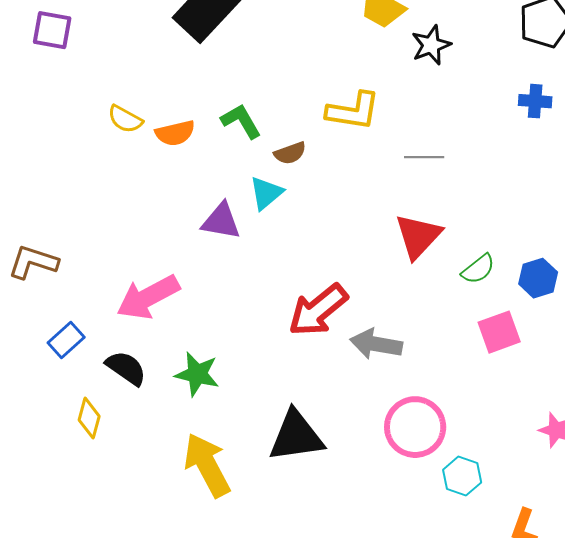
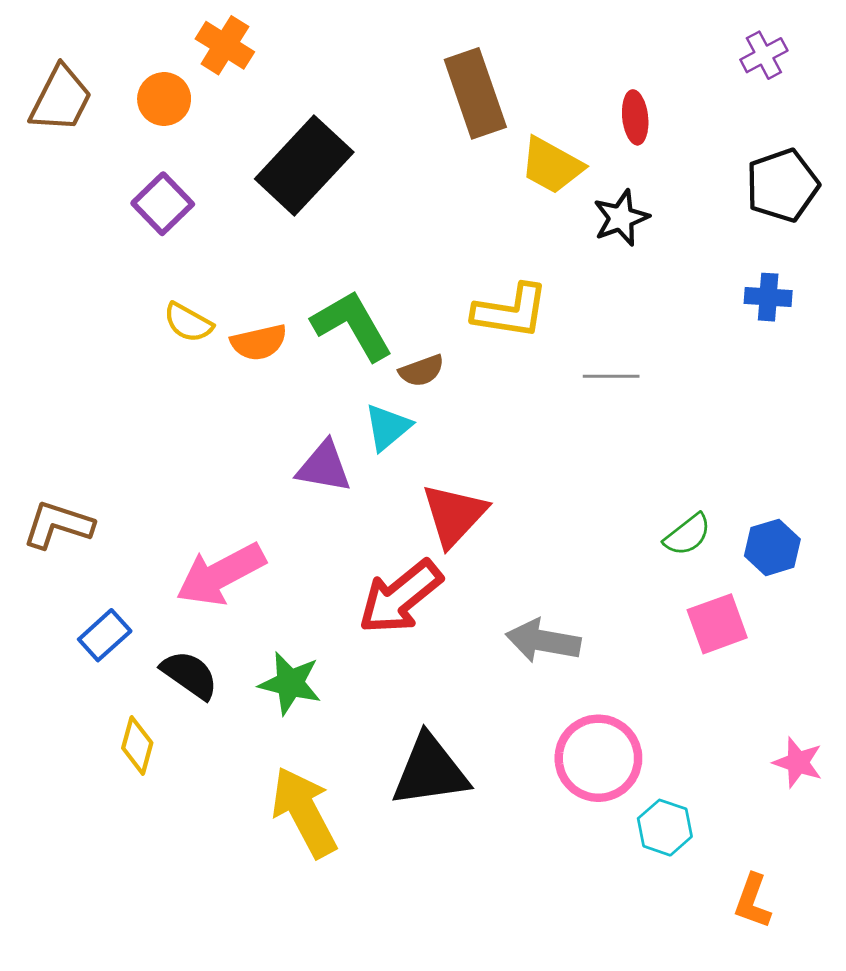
purple square: (52, 30) -> (163, 204), moved, turned 36
green L-shape: (241, 121) -> (352, 325), size x1.4
red triangle: (418, 236) -> (454, 515), moved
red arrow: (318, 310) -> (400, 597), moved

